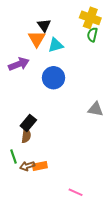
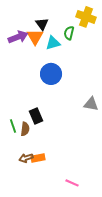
green semicircle: (92, 35) -> (69, 33), moved
purple arrow: (19, 64) -> (18, 37), moved
black rectangle: (28, 123) -> (36, 116), moved, turned -63
green line: (14, 157) -> (13, 126), moved

